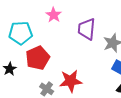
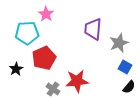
pink star: (54, 15) -> (46, 14), moved

